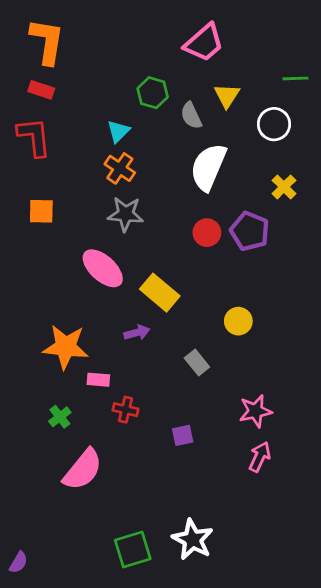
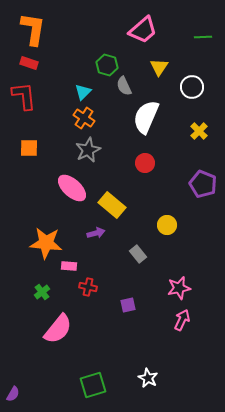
green line: (295, 78) -> (203, 37), moved
gray semicircle: (191, 116) -> (124, 86), moved
gray star: (126, 214) -> (88, 150), turned -30
purple pentagon: (250, 231) -> (203, 184), moved
white star: (193, 540) -> (148, 378), moved, size x0.7

